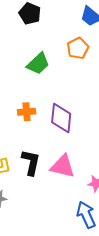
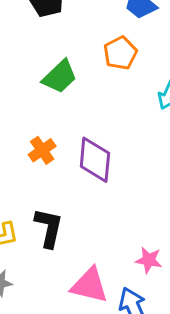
orange cross: (27, 112) -> (42, 150), turned -30
pink triangle: (63, 166) -> (89, 285), moved

